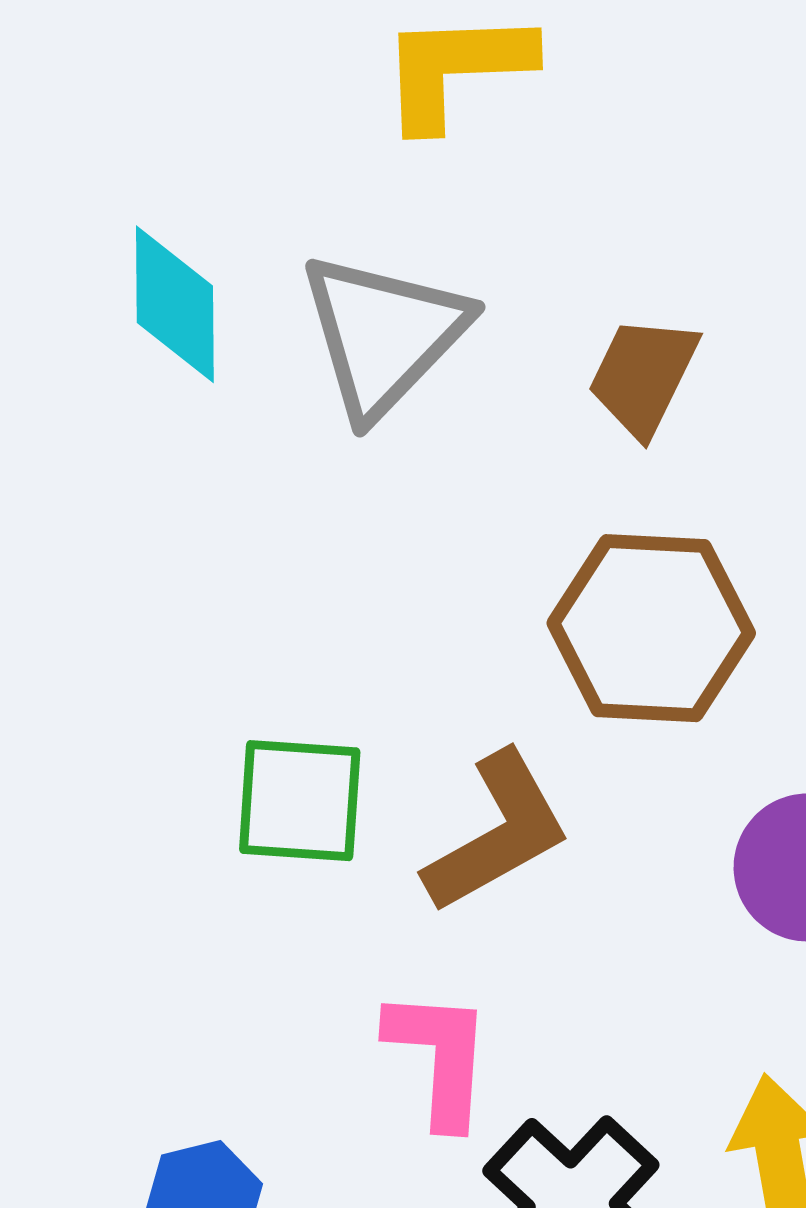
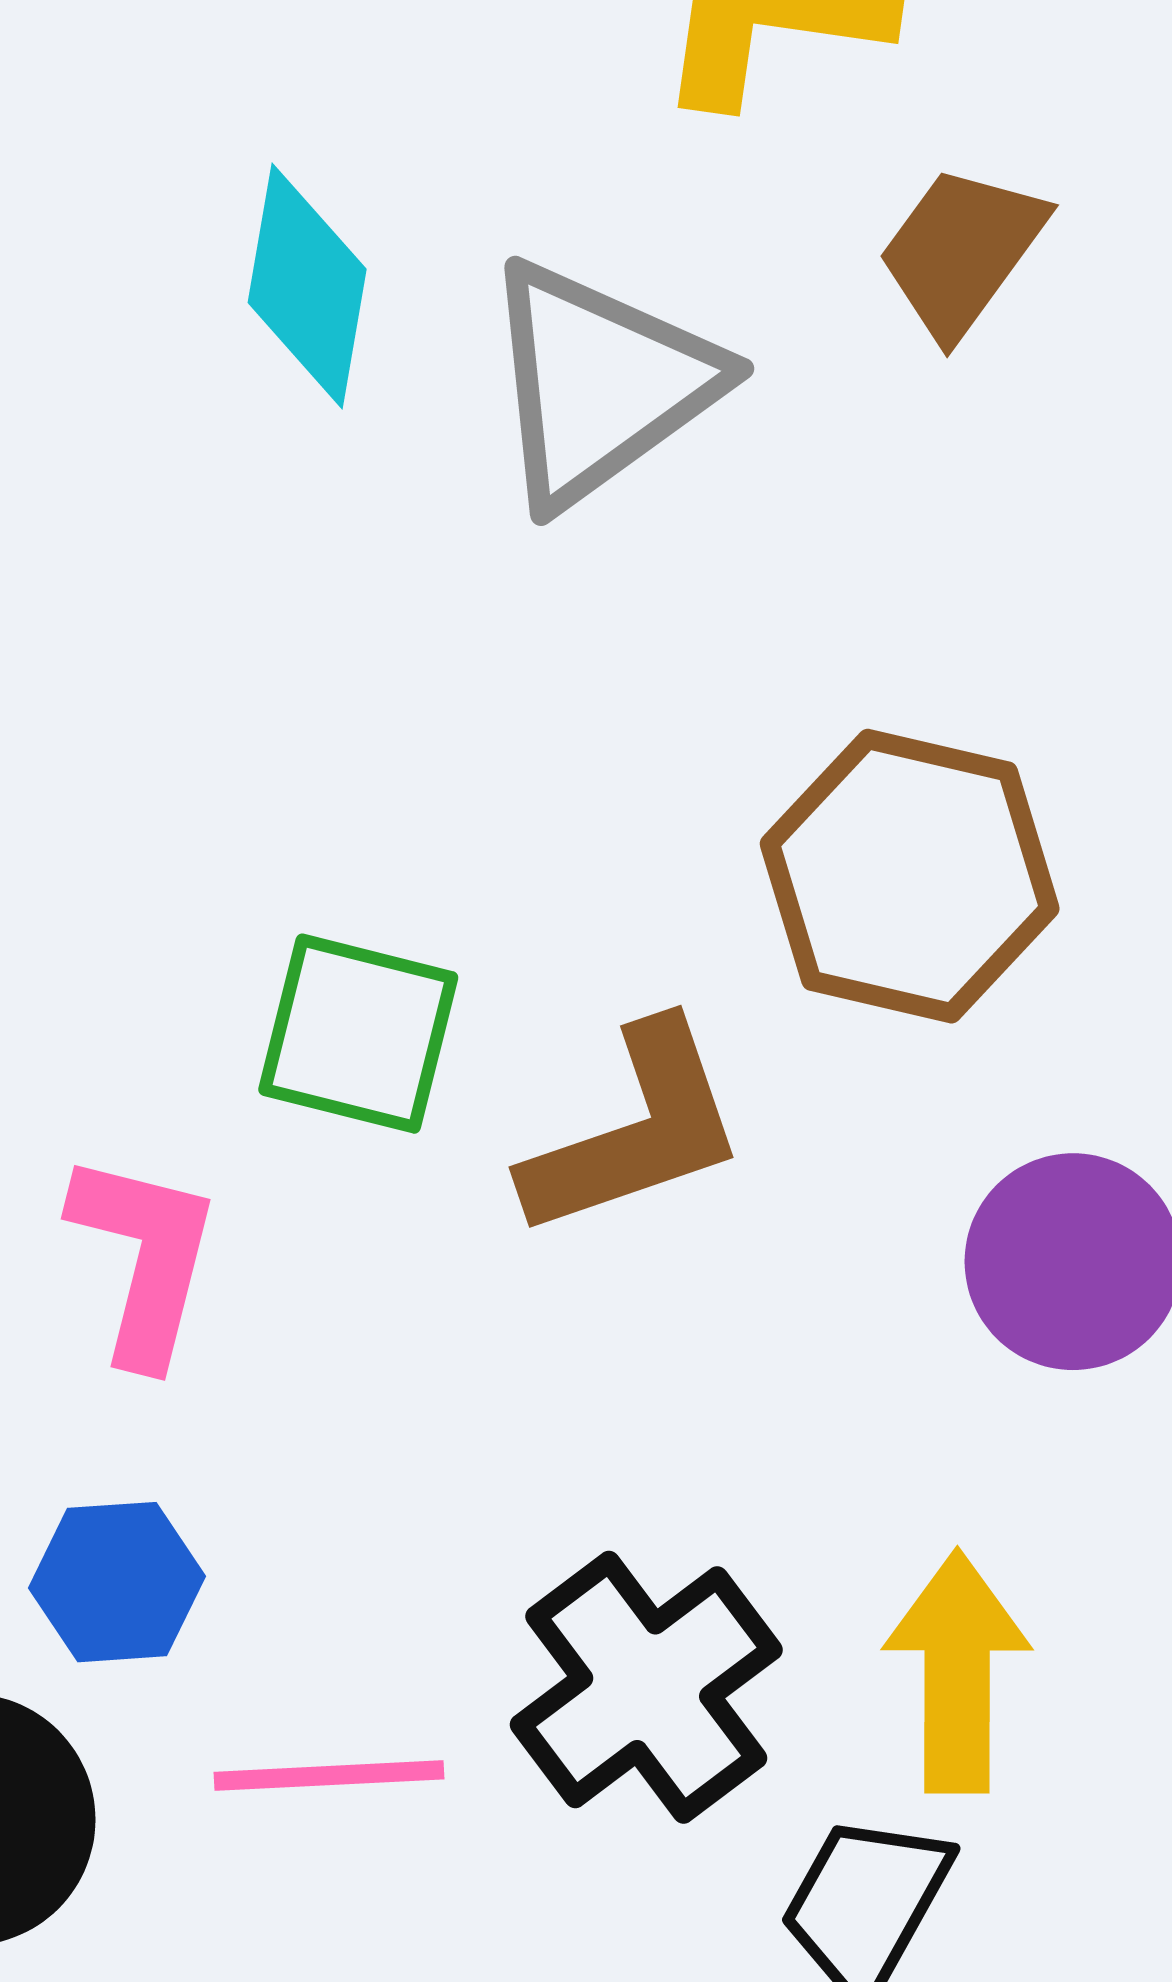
brown trapezoid: (643, 376) -> (962, 251), moved
pink L-shape: (439, 1057) -> (144, 1258), moved

